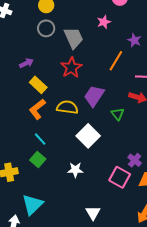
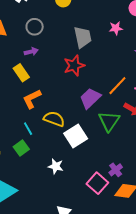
gray circle: (46, 28) -> (35, 27), moved
orange line: (116, 61) -> (117, 86), moved
yellow rectangle: (38, 85) -> (21, 73), moved
yellow semicircle: (67, 107) -> (54, 119), moved
green triangle: (118, 114) -> (109, 121), size x1.6

